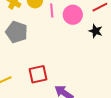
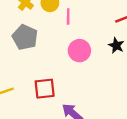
pink circle: (73, 15) -> (79, 51), moved

